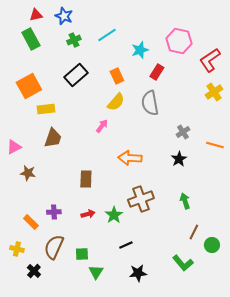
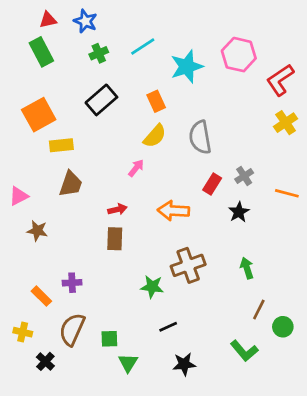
cyan star: (140, 50) -> (187, 67), size x1.4
red rectangle: (157, 72) -> (212, 184), moved
red arrow: (88, 214) -> (117, 209), moved
green star: (114, 215) -> (152, 287), turned -30

